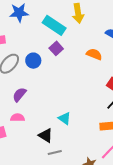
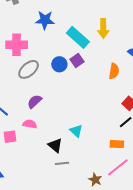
orange semicircle: (94, 54) -> (114, 71), turned 70
blue circle: (33, 61) -> (59, 64), moved

